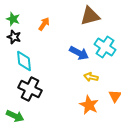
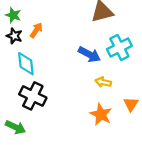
orange arrow: (44, 24) -> (36, 30), moved
cyan cross: (105, 47) -> (119, 47), turned 30

